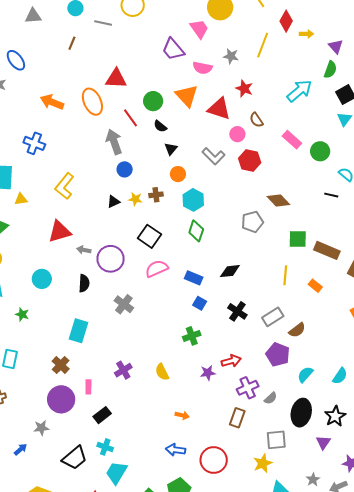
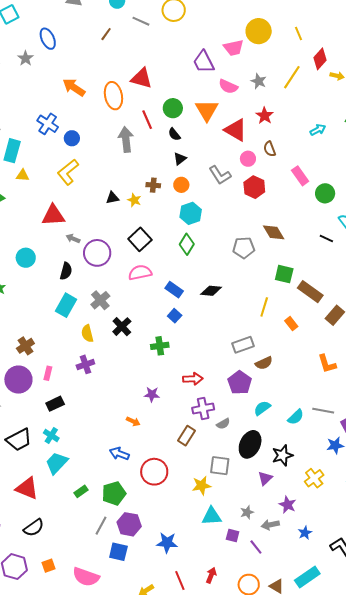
pink trapezoid: (199, 29) -> (234, 48), turned 100
cyan arrow: (299, 91) -> (318, 130), size x0.6
blue circle: (125, 169) -> (72, 138), moved
brown cross: (156, 195) -> (153, 185), moved
black cross: (237, 311) -> (122, 327), moved
cyan rectangle: (78, 331) -> (66, 305), moved
yellow semicircle: (162, 372) -> (87, 334), moved
purple star: (208, 373) -> (152, 394), moved

